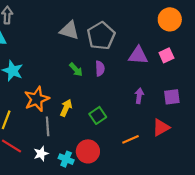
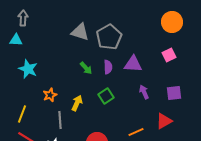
purple triangle: (138, 55) -> (133, 64), moved
purple arrow: (139, 96) -> (144, 92), turned -32
orange star: (37, 99) -> (50, 95), size x0.6
green square: (98, 115) -> (106, 96), moved

